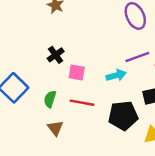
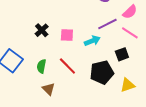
pink square: (77, 73) -> (67, 35), moved
red line: (82, 103) -> (67, 66), turned 42

